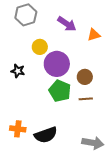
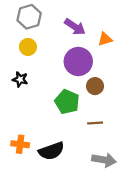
yellow circle: (40, 47) -> (28, 47), moved
purple circle: (57, 64) -> (78, 61), moved
brown line: (86, 99) -> (95, 123), moved

